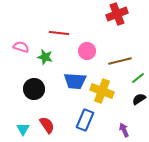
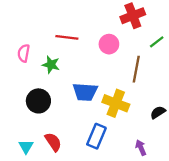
pink semicircle: (21, 47) -> (24, 53), turned -98
pink circle: (87, 51) -> (109, 44), moved
brown line: (120, 61) -> (136, 69), turned -65
green line: (138, 78) -> (157, 42), moved

